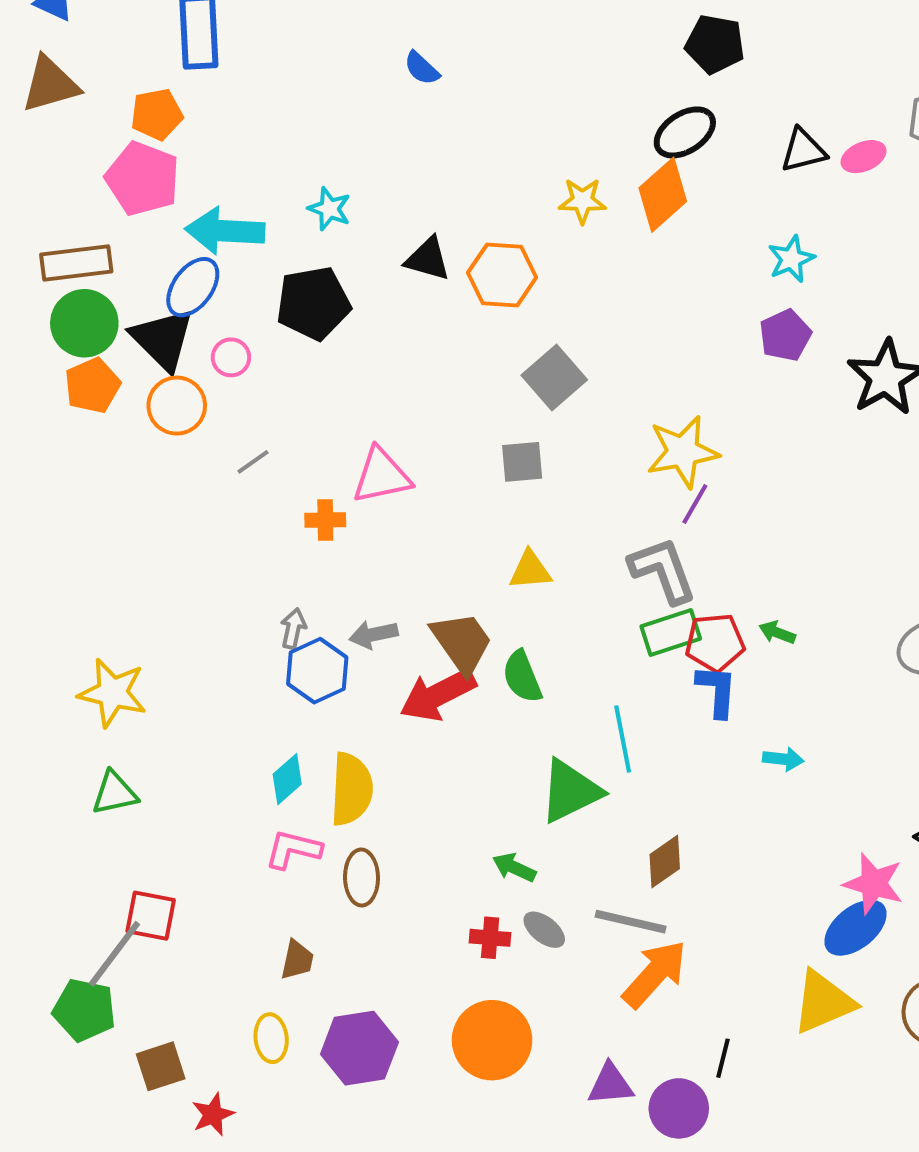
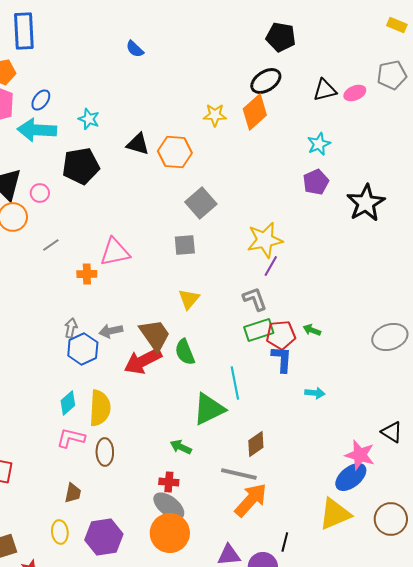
blue ellipse: (193, 287) -> (41, 100), moved, size x0.7
yellow triangle: (530, 570) -> (189, 299), turned -45
gray L-shape: (663, 570) -> (255, 299), size x0.7
gray ellipse: (544, 930) -> (169, 506), moved, size x1.5

